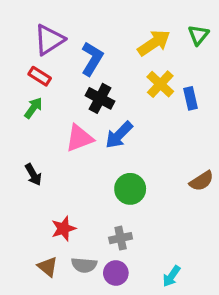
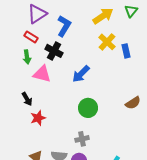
black cross: (100, 98) -> (54, 51), moved
green arrow: (33, 108) -> (27, 57), turned 136
pink triangle: (79, 138) -> (42, 74), moved, turned 36
red star: (63, 229) -> (38, 118), moved

